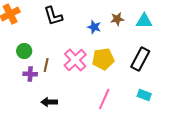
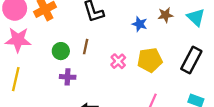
cyan triangle: (144, 21) -> (196, 17), turned 42
pink cross: (75, 60) -> (118, 61), size x0.6
brown line: (46, 65) -> (86, 47), moved

